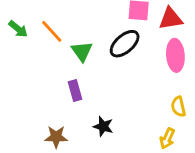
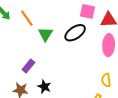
purple rectangle: (75, 91) -> (28, 66), moved, turned 48
black star: (103, 126) -> (44, 87), moved

